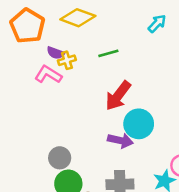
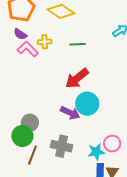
purple semicircle: (56, 53) -> (20, 34), moved
gray circle: (60, 158) -> (30, 123), moved

